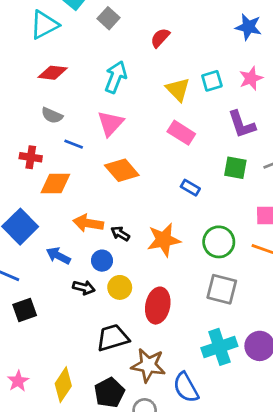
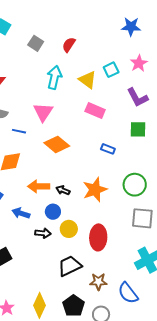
gray square: (108, 18) -> (36, 43), moved
cyan arrow: (116, 77) -> (54, 77), moved
brown star: (148, 365) -> (98, 282), size x0.7

